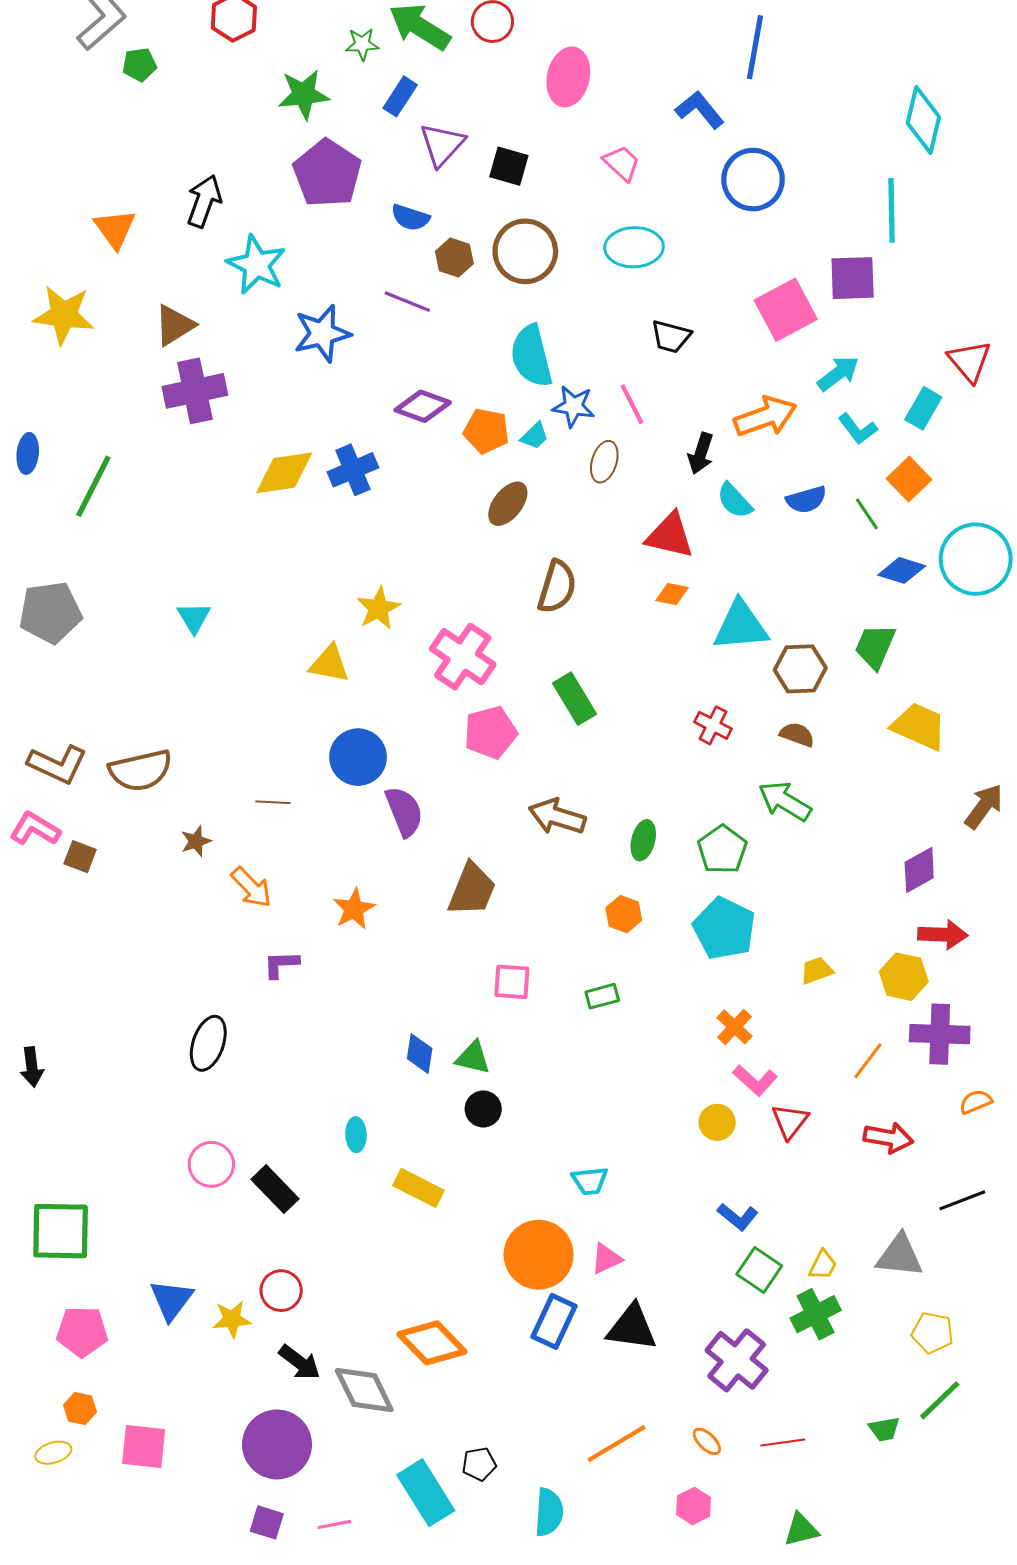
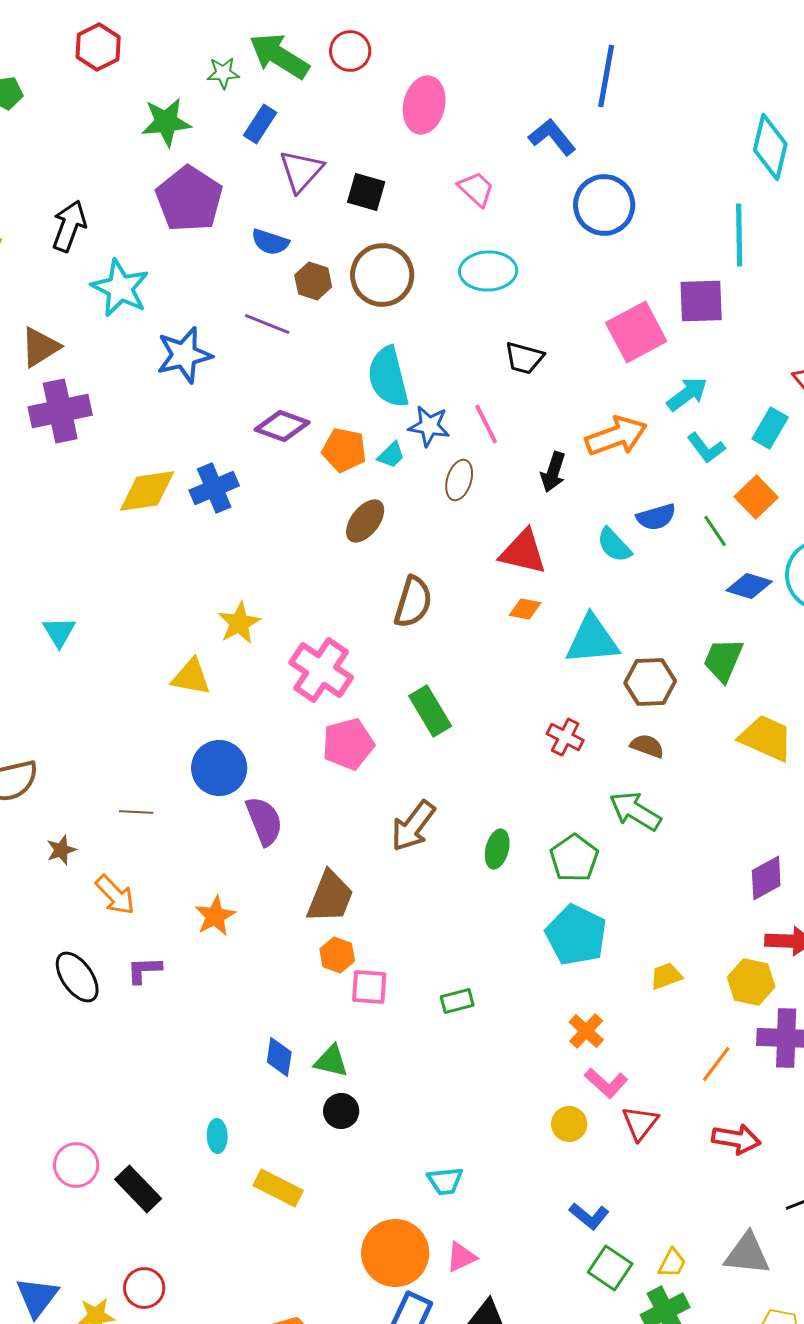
cyan semicircle: (735, 501) -> (614, 545), moved
brown arrow: (557, 817) -> (413, 826), turned -70
orange hexagon: (624, 914) -> (337, 955), moved
black ellipse: (208, 1043) -> (77, 977), moved, turned -54

